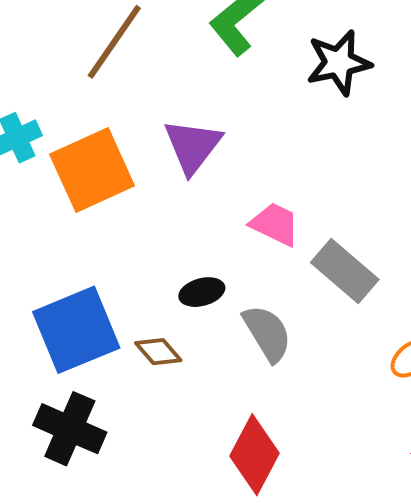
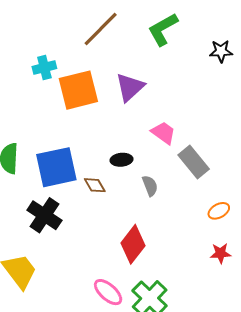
black star: (339, 63) -> (221, 51), moved, size x0.7
gray semicircle: (267, 333) -> (150, 186), size x0.7

